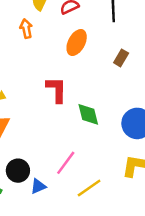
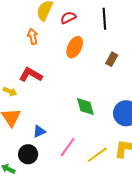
red L-shape: (57, 90) -> (31, 75), moved, turned -60
blue triangle: (38, 186) -> (39, 131), moved
yellow line: (89, 188) -> (97, 155), moved

